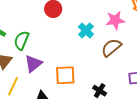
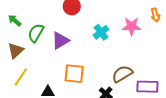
brown semicircle: (111, 48) -> (122, 74), moved
purple triangle: (33, 64) -> (60, 41), moved

